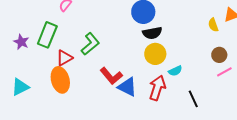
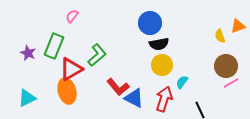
brown circle: (219, 55) -> (226, 66), size x1.5
red triangle: (64, 58) -> (71, 69), size x1.4
cyan semicircle: (175, 71) -> (182, 82), turned 152

